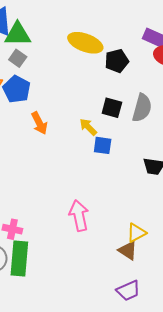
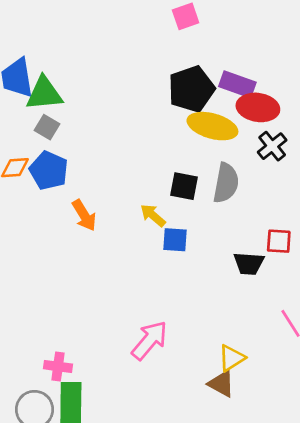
yellow ellipse: (85, 43) -> (212, 126), moved
black pentagon: (117, 61) -> (191, 89), moved, size x1.4
pink arrow: (79, 216) -> (150, 340), turned 56

